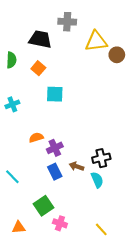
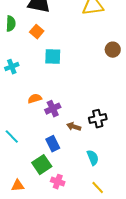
brown circle: (117, 55) -> (113, 50), moved
blue rectangle: (55, 172) -> (53, 144), moved
cyan semicircle: (97, 180) -> (93, 158), moved

